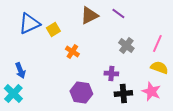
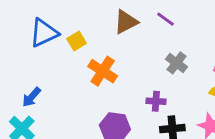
orange cross: (72, 52) -> (103, 71), size x1.5
blue arrow: (20, 70) -> (31, 97), turned 63

